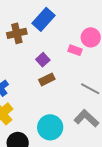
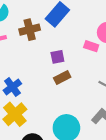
purple square: (43, 60) -> (57, 57), turned 32

